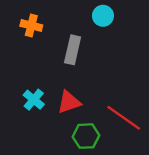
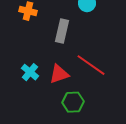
red line: (124, 118) -> (91, 65), moved

